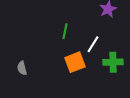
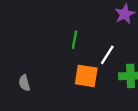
orange square: (75, 62) -> (86, 76), turned 30

